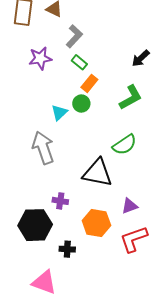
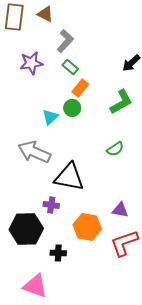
green semicircle: (125, 145) -> (115, 149), size x0.7
gray arrow: (43, 148) -> (34, 152), turned -48
black triangle: (97, 173) -> (69, 177), moved
purple triangle: (130, 206) -> (120, 210), turned 30

